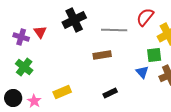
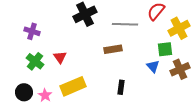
red triangle: (40, 32) -> (60, 57), moved
yellow rectangle: (62, 92) -> (73, 86), size x1.4
black rectangle: (110, 93) -> (121, 87), turned -56

